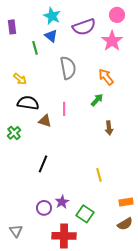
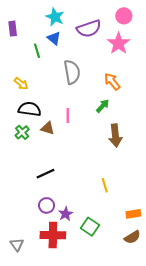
brown arrow: (109, 128) -> (115, 136), size x1.5
green cross: (14, 133) -> (22, 132), moved
black line: (43, 164) -> (45, 174), turned 42
purple circle: (44, 208) -> (47, 205), moved
red cross: (64, 236) -> (53, 235), moved

